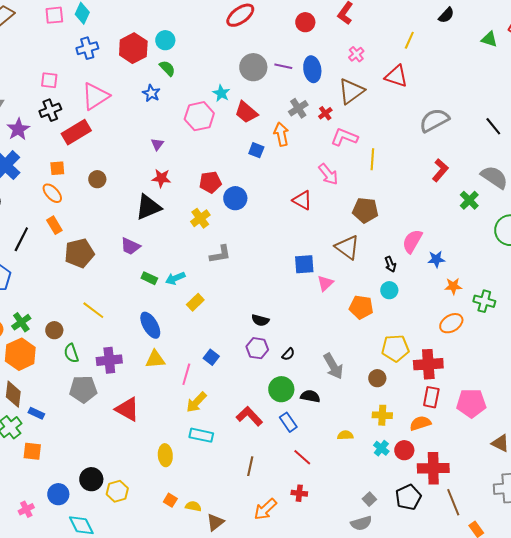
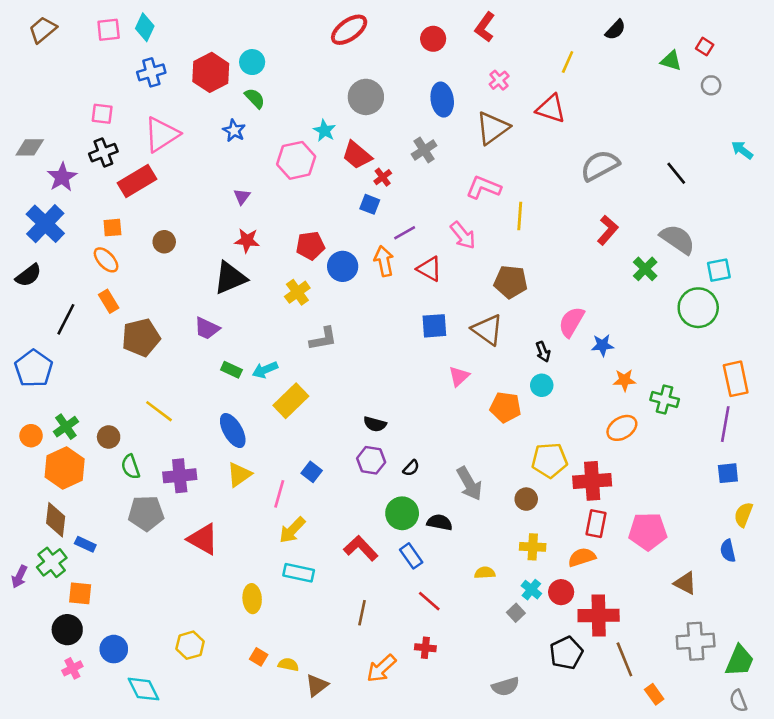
purple line: (283, 66) -> (405, 233), moved, turned -42
red cross: (325, 113) -> (383, 177), moved
orange arrow: (281, 134) -> (384, 261), moved
blue square: (304, 264) -> (434, 326), moved
yellow rectangle: (195, 302) -> (291, 401), size x1.5
yellow triangle: (155, 359) -> (239, 474), turned -30
black circle: (91, 479) -> (67, 630), moved
gray square: (369, 499) -> (516, 613), moved

